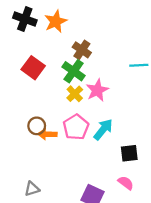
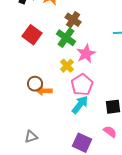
yellow cross: (75, 94) -> (67, 66), moved
pink pentagon: (76, 127) -> (82, 85), moved
cyan arrow: (103, 129) -> (80, 105), moved

